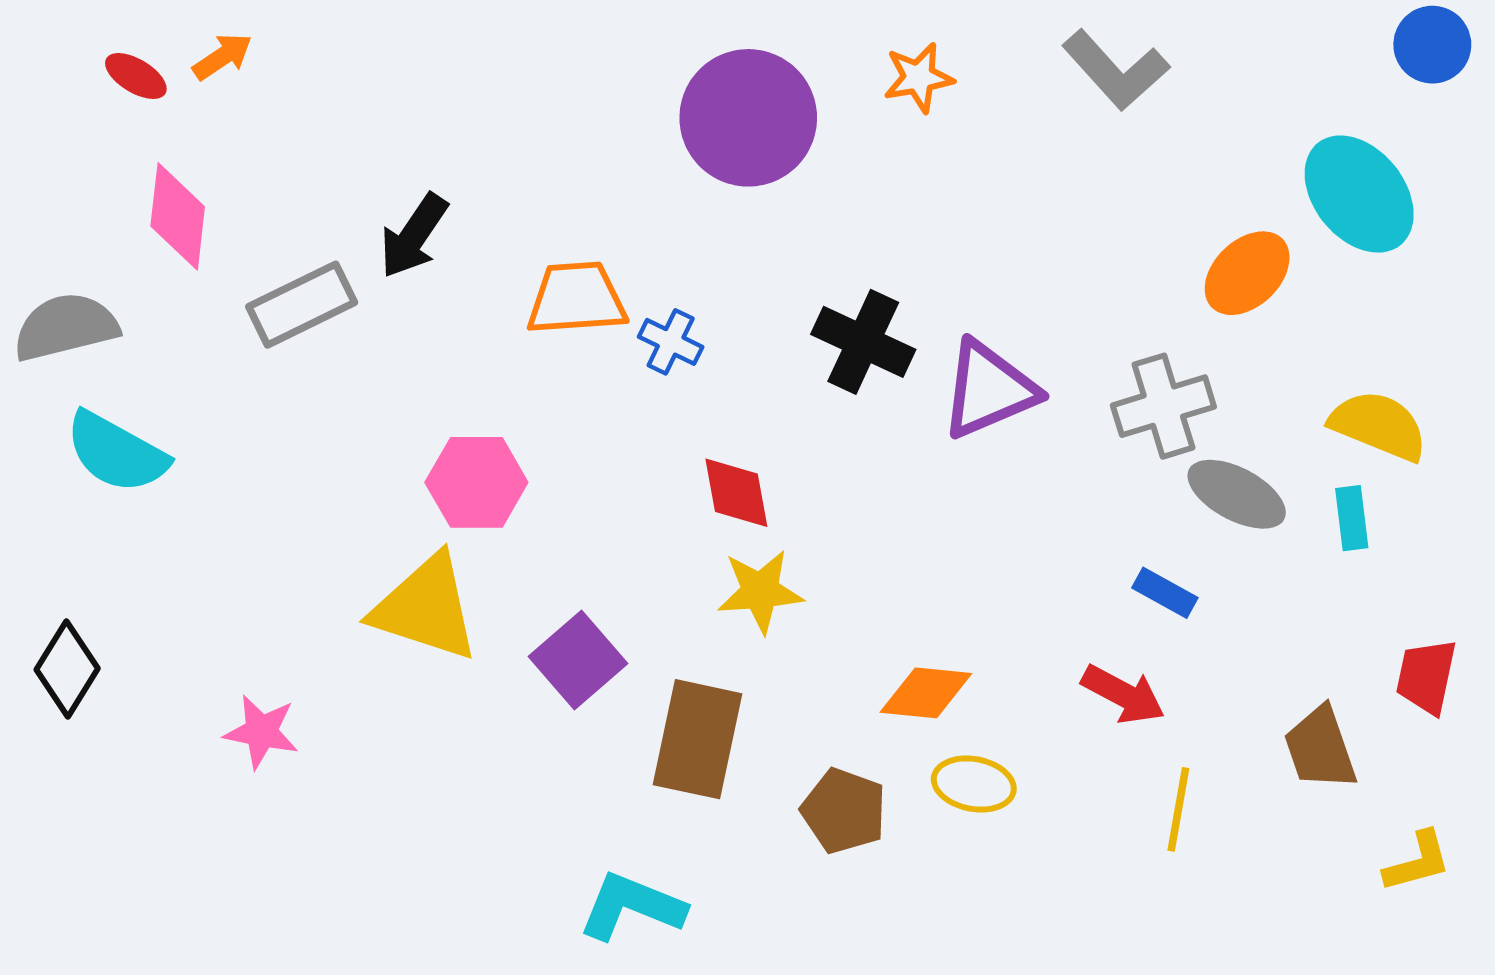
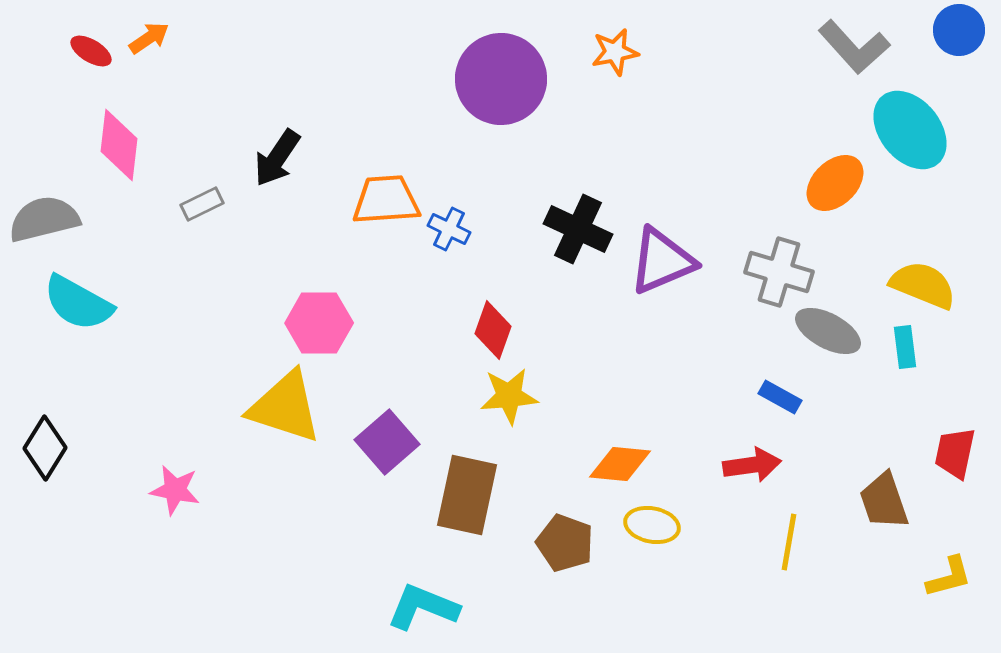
gray L-shape: (1116, 70) -> (854, 47), moved
gray rectangle: (302, 305) -> (202, 204), size x0.6
gray cross: (1163, 406) -> (779, 272), turned 34
red diamond: (736, 493) -> (493, 330), turned 30
red arrow: (1123, 694) -> (752, 465), turned -36

